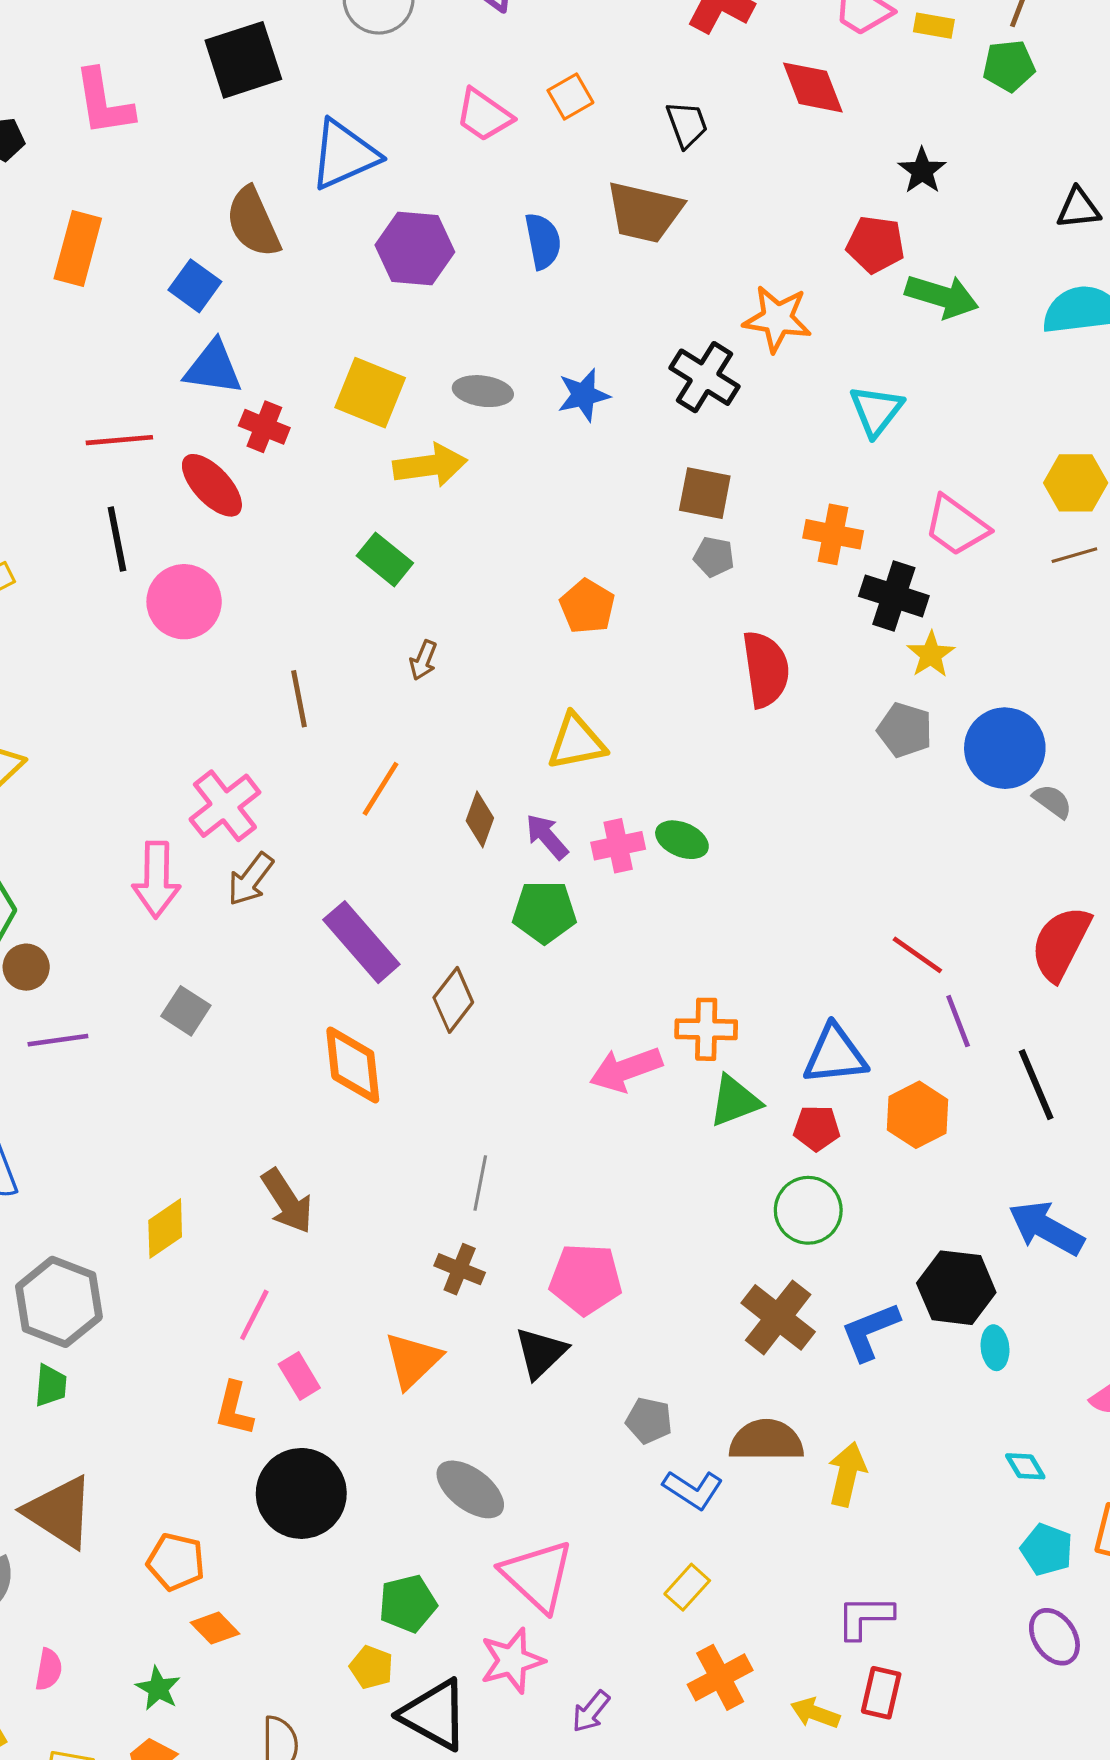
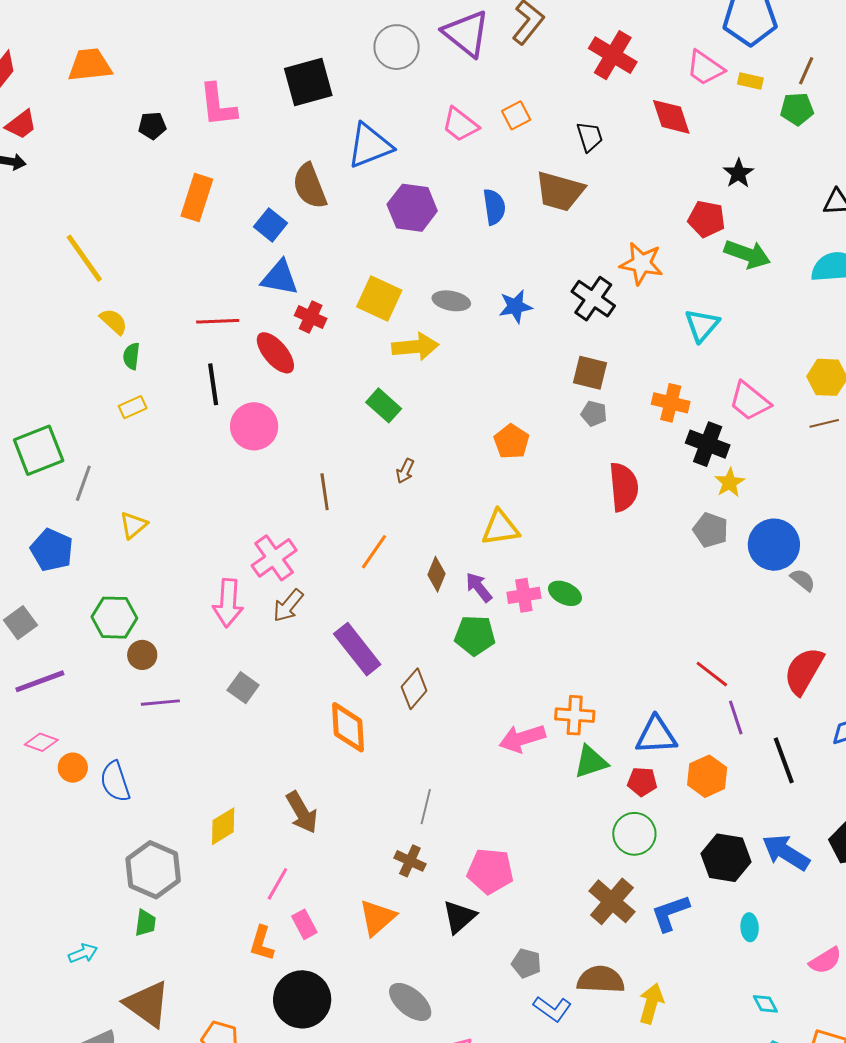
black hexagon: (956, 1288) -> (726, 858), moved

